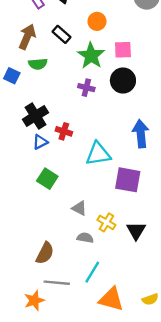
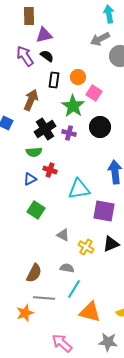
black rectangle: (61, 34) -> (54, 80), moved, turned 56
brown arrow: (27, 37) -> (31, 100), moved
pink square: (123, 50) -> (94, 93), moved, turned 35
green semicircle: (38, 64) -> (34, 152), moved
black cross: (35, 116) -> (45, 129), moved
black triangle: (136, 231) -> (111, 244), moved, turned 36
gray semicircle: (85, 238) -> (67, 268), moved

